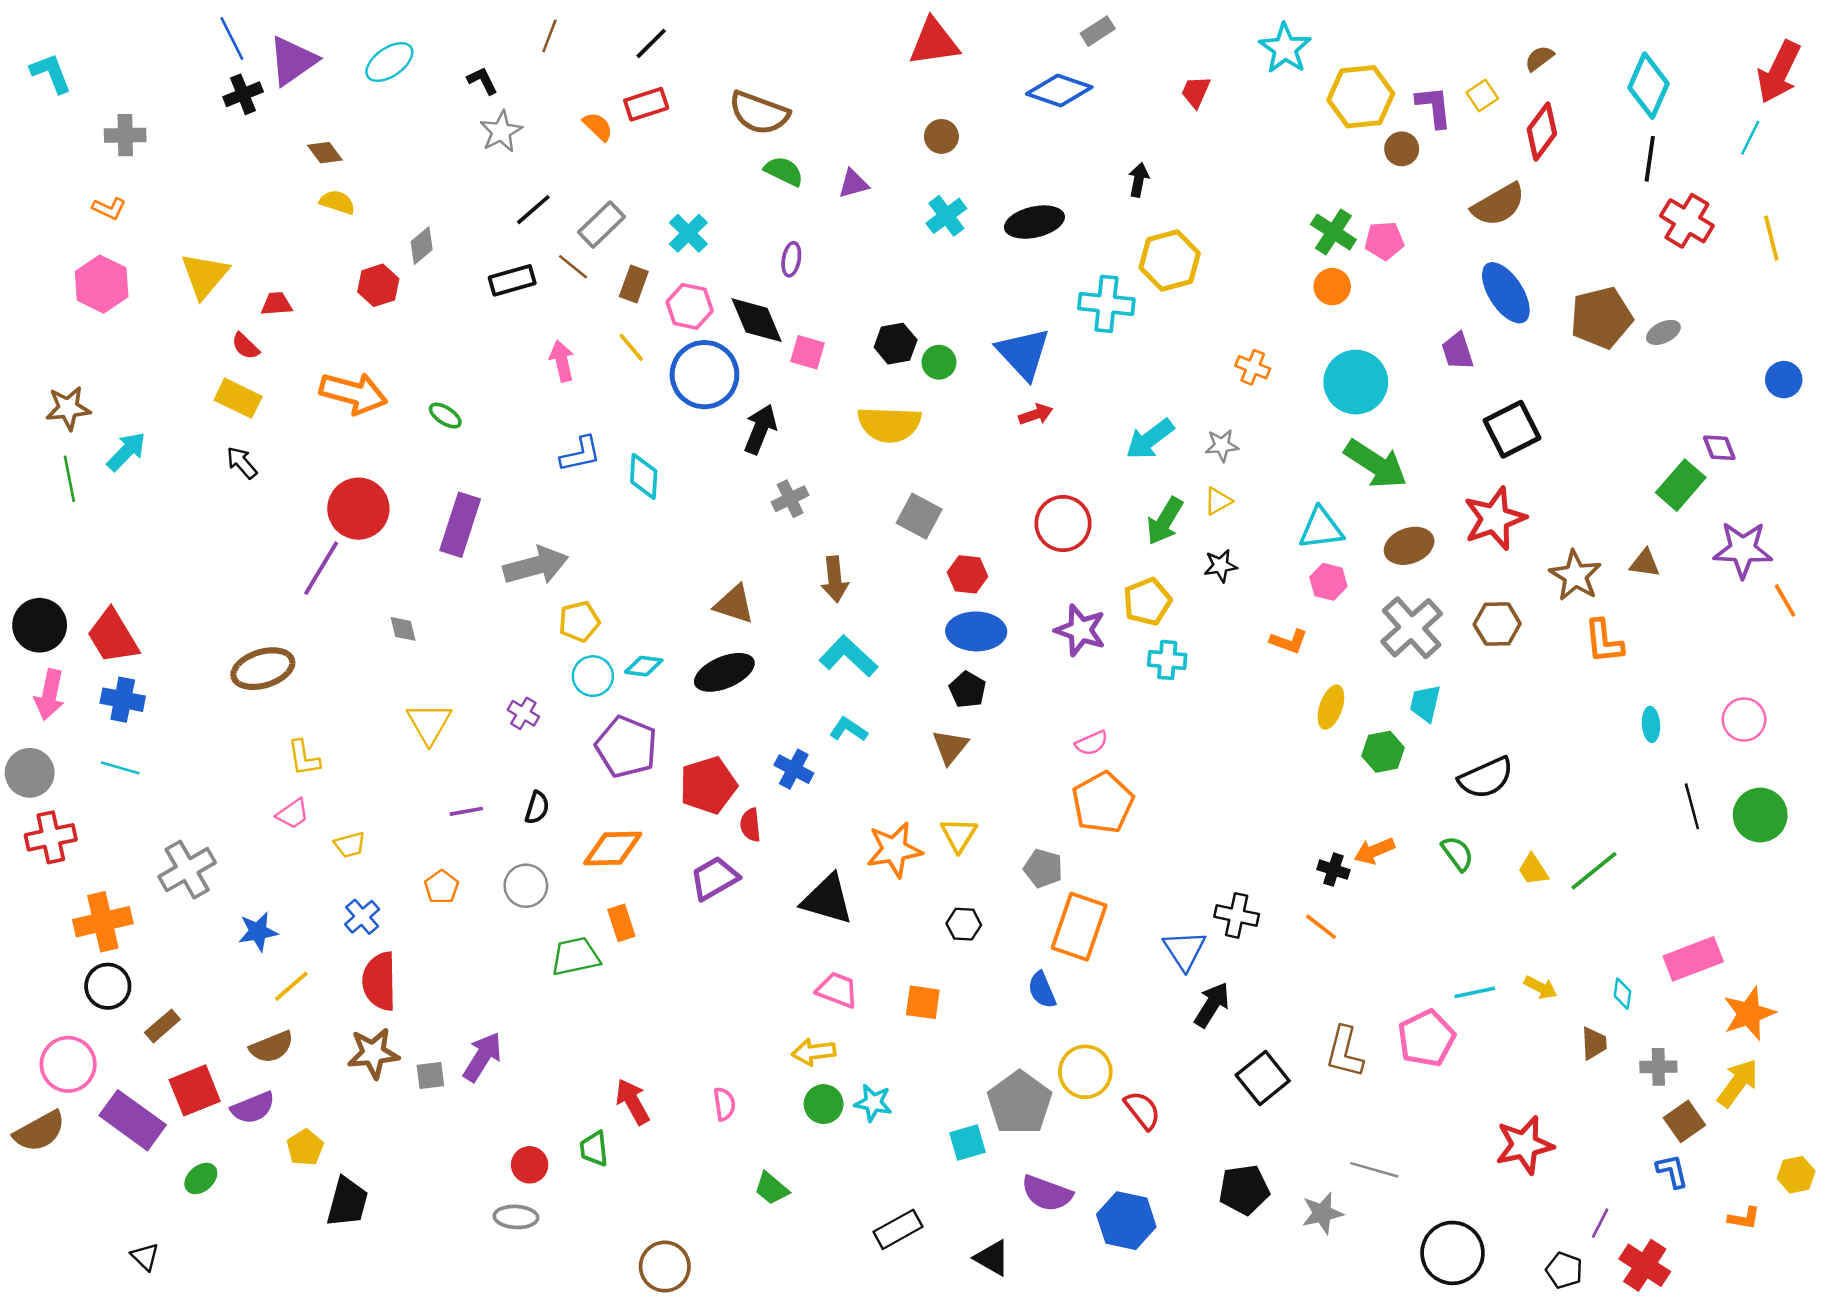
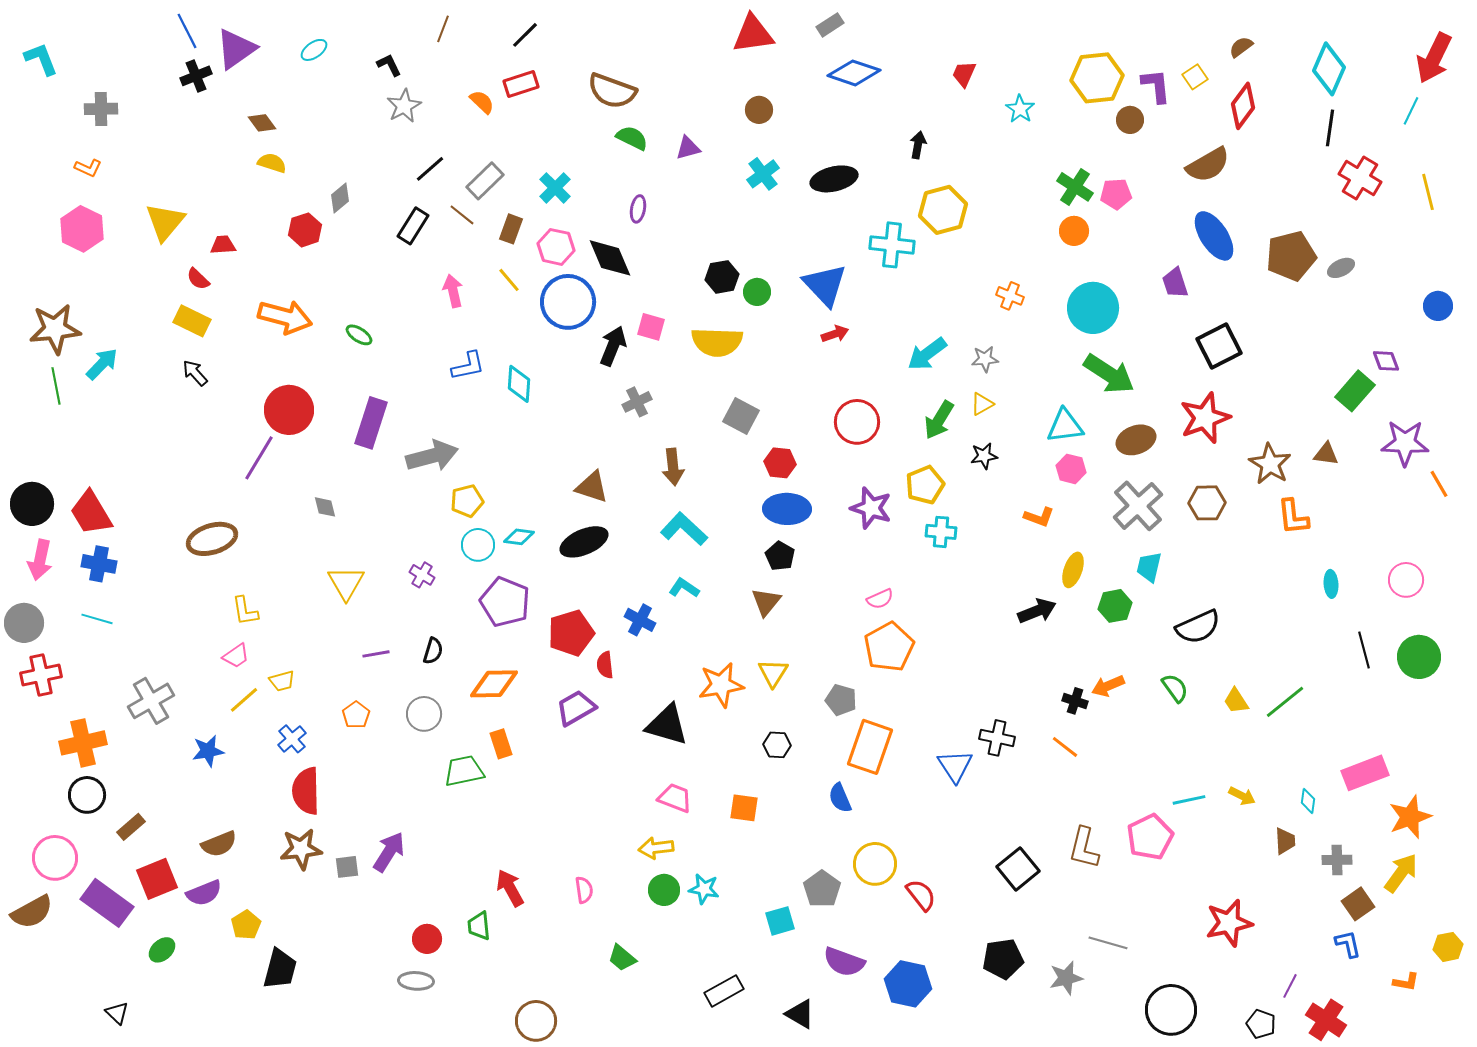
gray rectangle: (1098, 31) -> (830, 25), moved
cyan star: (1285, 48) -> (1020, 109), moved, size x0.7
cyan ellipse: (389, 62) -> (314, 50), size x0.7
black rectangle: (512, 280) -> (413, 226), turned -42
pink square: (807, 352) -> (651, 327), moved
brown star: (68, 408) -> (55, 329), size x1.4
yellow line: (291, 986) -> (244, 700), moved
black arrow: (1212, 1005) -> (1037, 611), moved, turned 36
gray pentagon: (1020, 1103) -> (822, 889), size x0.7

